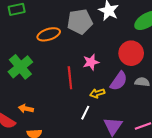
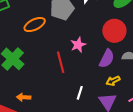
yellow arrow: (97, 93) -> (113, 81), moved

